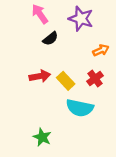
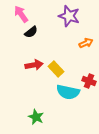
pink arrow: (40, 14) -> (21, 14), moved
black semicircle: (50, 39) -> (31, 32), moved
red cross: (95, 78) -> (89, 81), moved, turned -32

